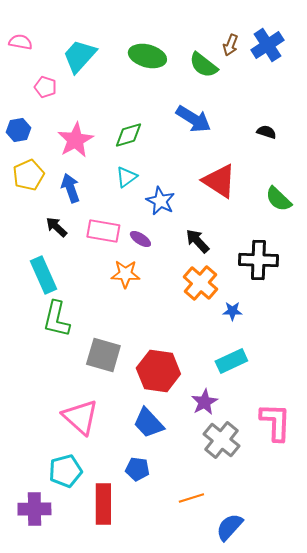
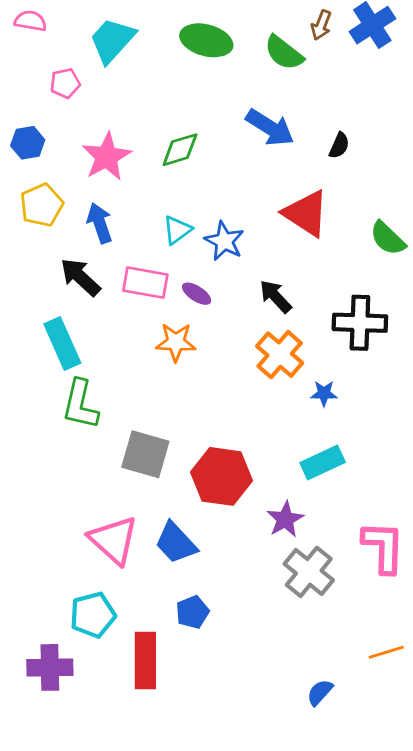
pink pentagon: (45, 87) -> (65, 83), turned -30
black semicircle: (266, 132) -> (339, 146), moved, turned 96
cyan triangle: (126, 177) -> (177, 230), moved
black arrow: (56, 227) -> (80, 277), size x1.4
blue trapezoid: (148, 423) -> (176, 543), moved
blue pentagon: (137, 469) -> (192, 612), turned -30
orange line: (191, 498) -> (386, 652), moved
blue semicircle: (229, 527) -> (320, 692), size x0.7

